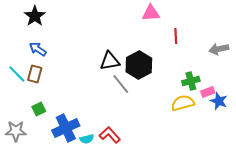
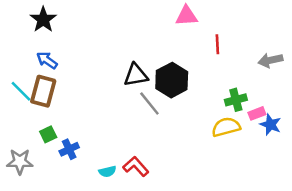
brown rectangle: (35, 74) -> (43, 91), size x1.4
blue cross: (66, 128) -> (69, 149), moved, size x0.6

